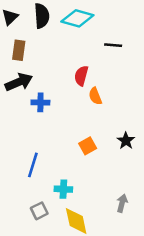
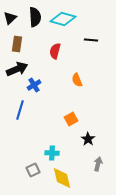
red semicircle: (81, 76) -> (55, 51), moved
blue cross: (40, 102) -> (34, 85), turned -32
black star: (126, 141) -> (88, 139), moved
blue line: (33, 165) -> (20, 110), moved

